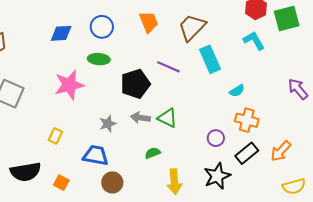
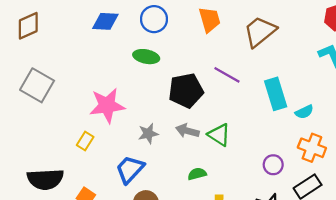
cyan rectangle: (210, 59) -> (276, 94), moved
pink star: (69, 85) -> (107, 105), moved
blue trapezoid: (96, 155) -> (130, 169), turned -64

